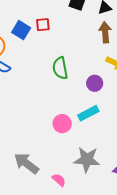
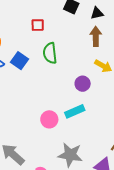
blue square: (21, 30) -> (19, 61), moved
green semicircle: (60, 68) -> (50, 53), moved

